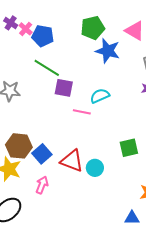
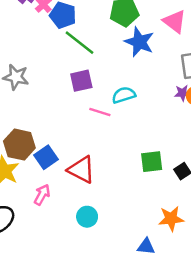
green line: (47, 68) -> (79, 43), moved
purple square: (64, 88) -> (81, 81), turned -30
cyan circle: (95, 168) -> (87, 217), moved

